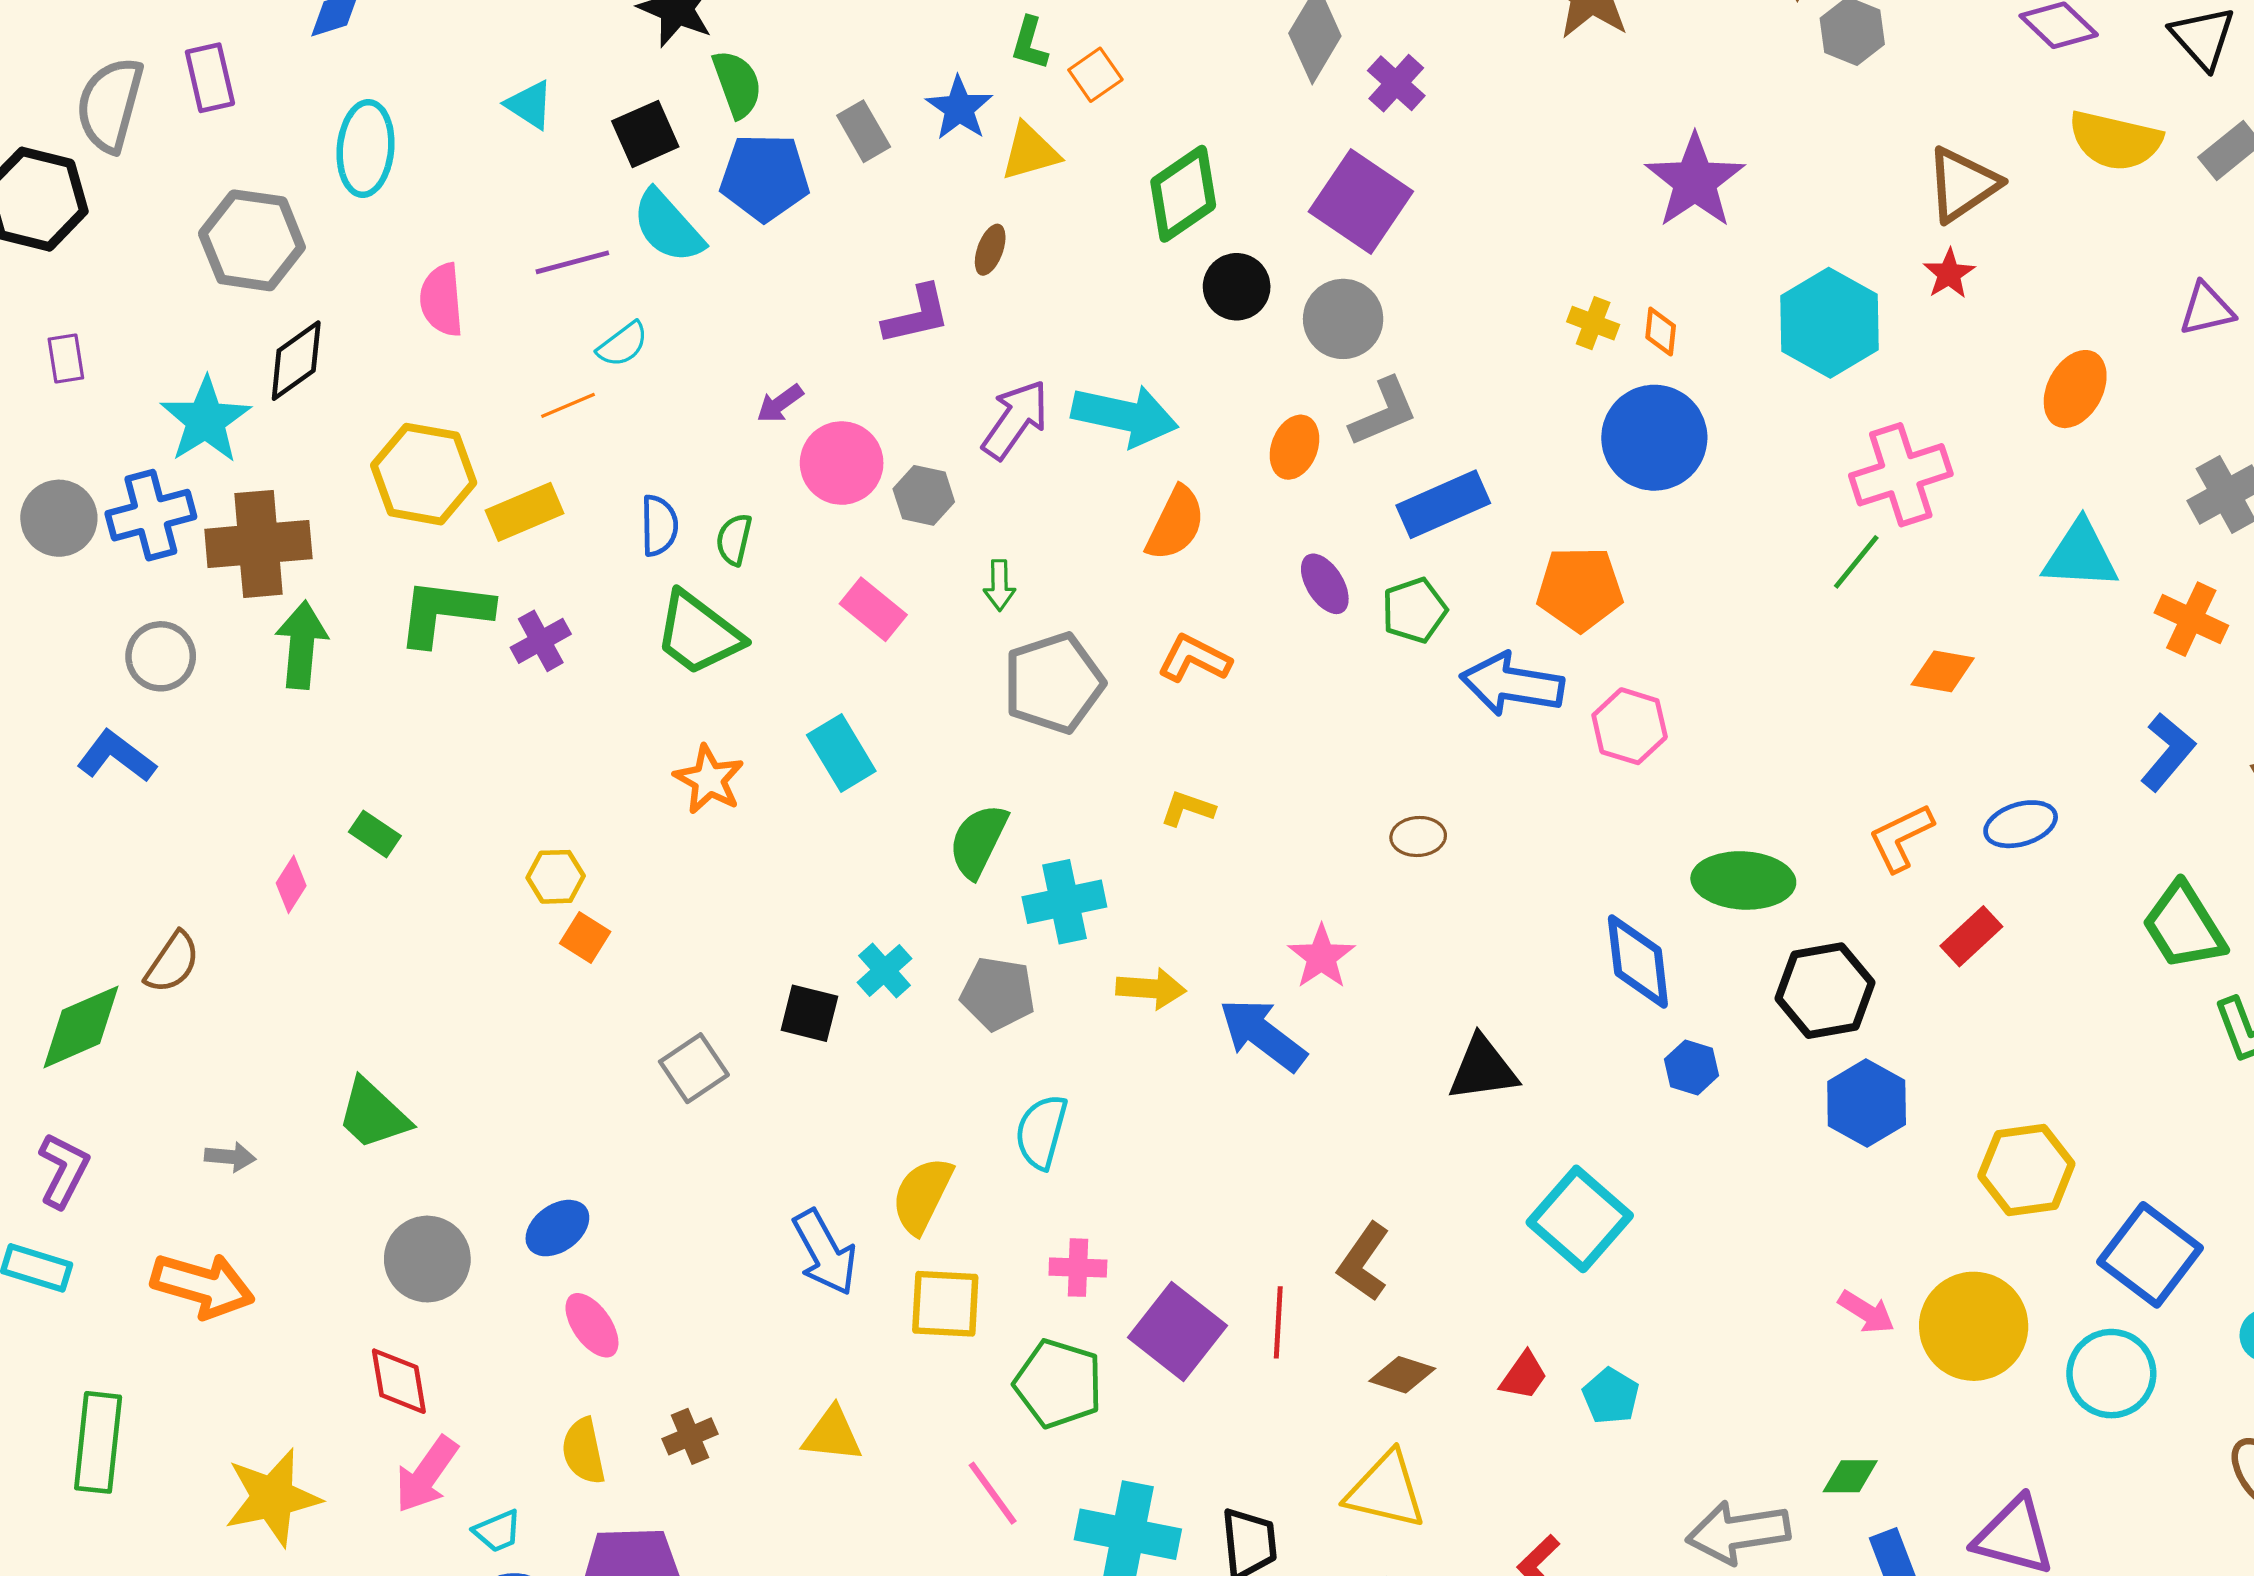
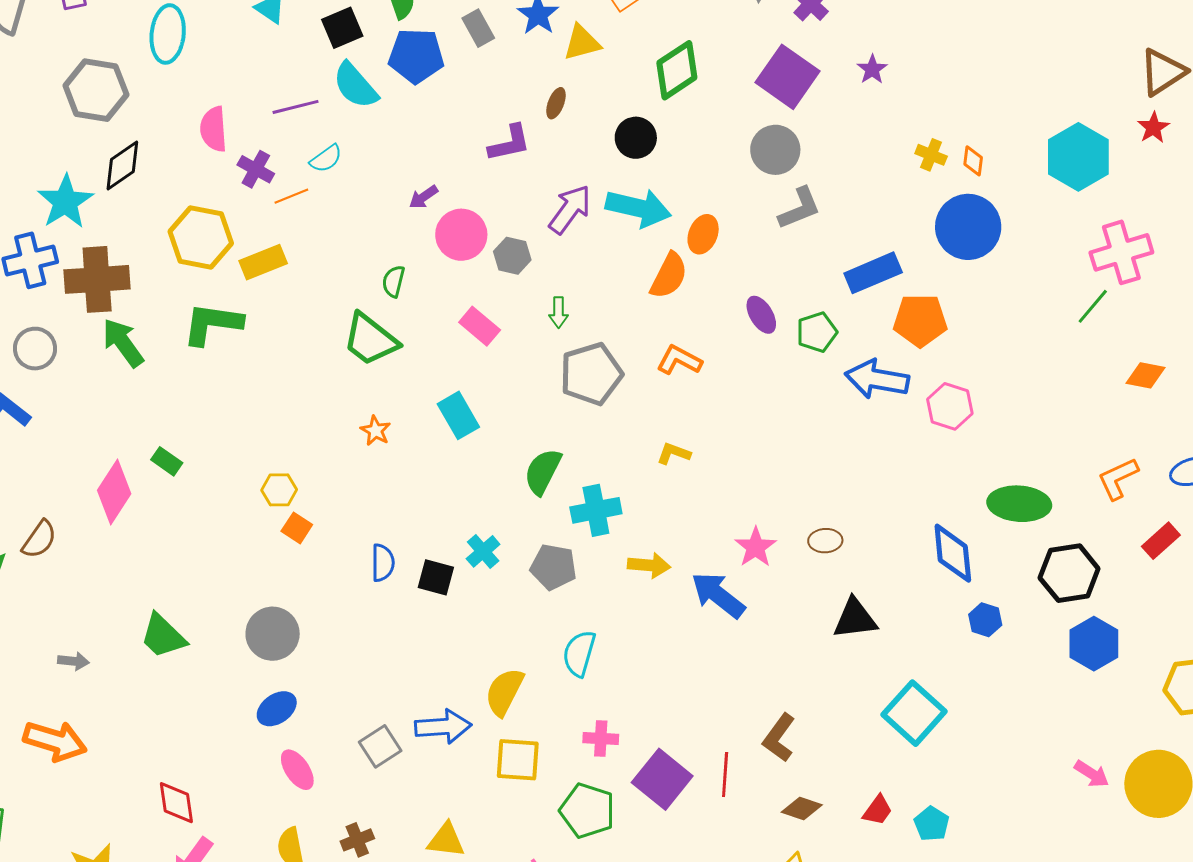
purple star: (1695, 181) -> (872, 69), moved, size x0.5
black circle: (1237, 287) -> (636, 138), moved
orange ellipse: (1294, 447) -> (703, 234), moved
blue rectangle: (1443, 504) -> (873, 273), moved
blue semicircle: (659, 526) -> (383, 563), moved
purple cross: (541, 641) -> (256, 169), moved, turned -33
green arrow: (302, 645) -> (123, 343), turned -42
orange star: (709, 779) -> (376, 431), size x0.7
brown ellipse: (1418, 836) -> (825, 541), moved
pink diamond: (291, 884) -> (114, 492), size x1.8
gray square: (694, 1068) -> (380, 746), moved
blue arrow: (825, 1252) -> (443, 727), turned -66
gray circle: (427, 1259) -> (273, 634), moved

